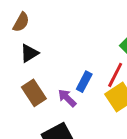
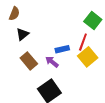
blue rectangle: (84, 82) -> (62, 49), turned 56

